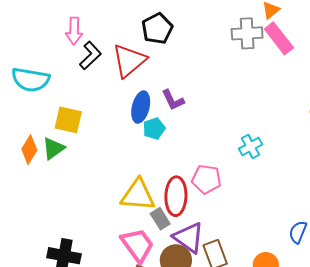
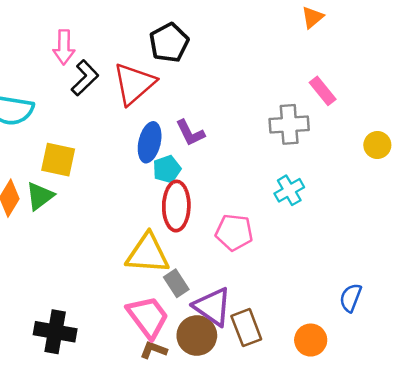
gray cross: (247, 33) -> (289, 124), moved
pink rectangle: (279, 38) -> (323, 91), moved, size x0.7
red ellipse: (176, 196) -> (176, 206), moved

